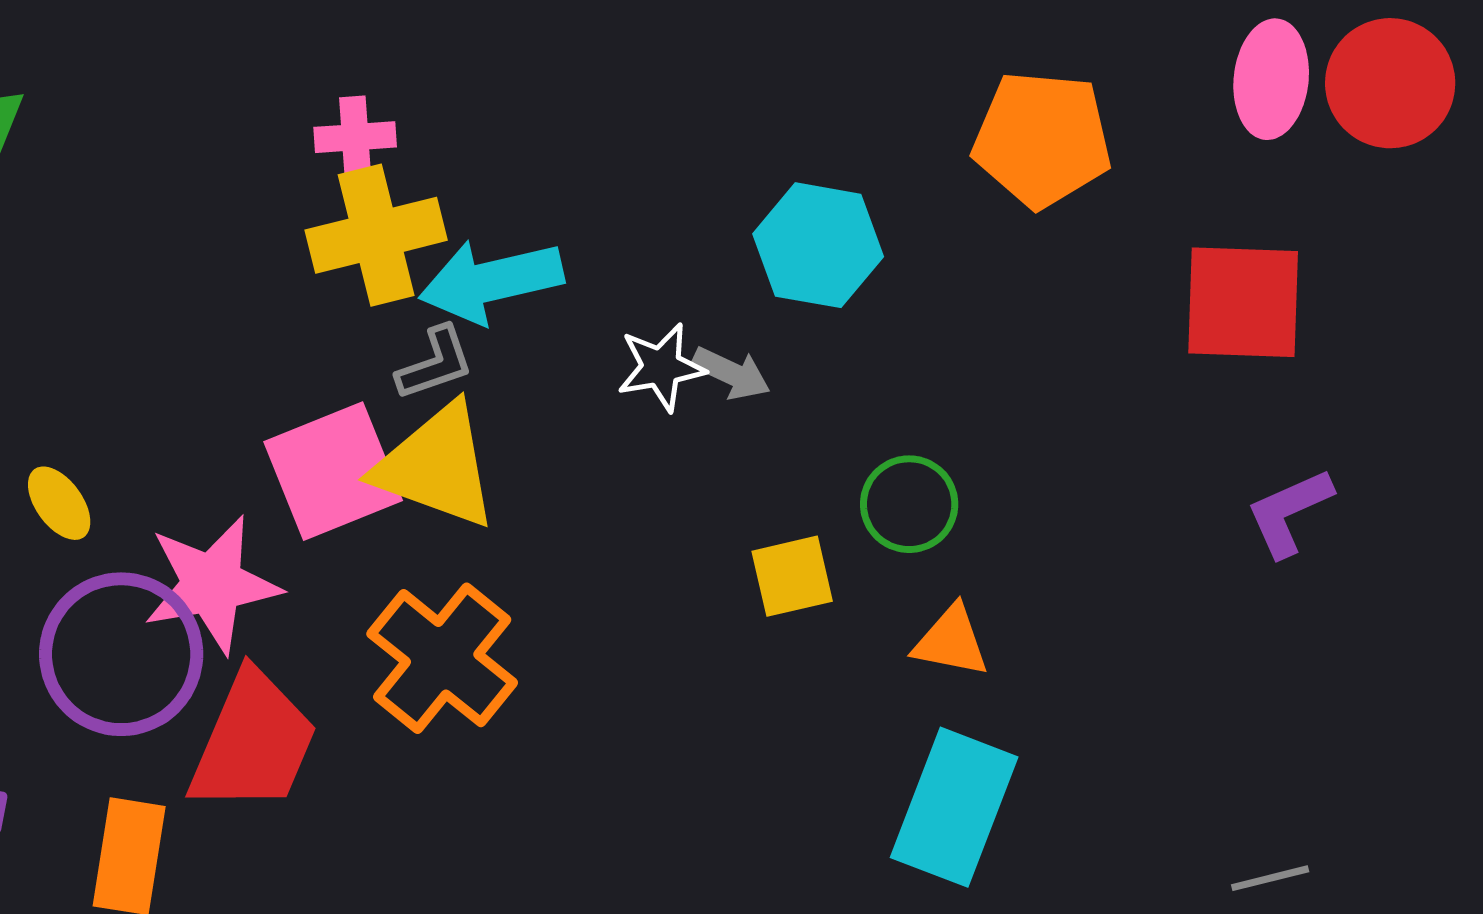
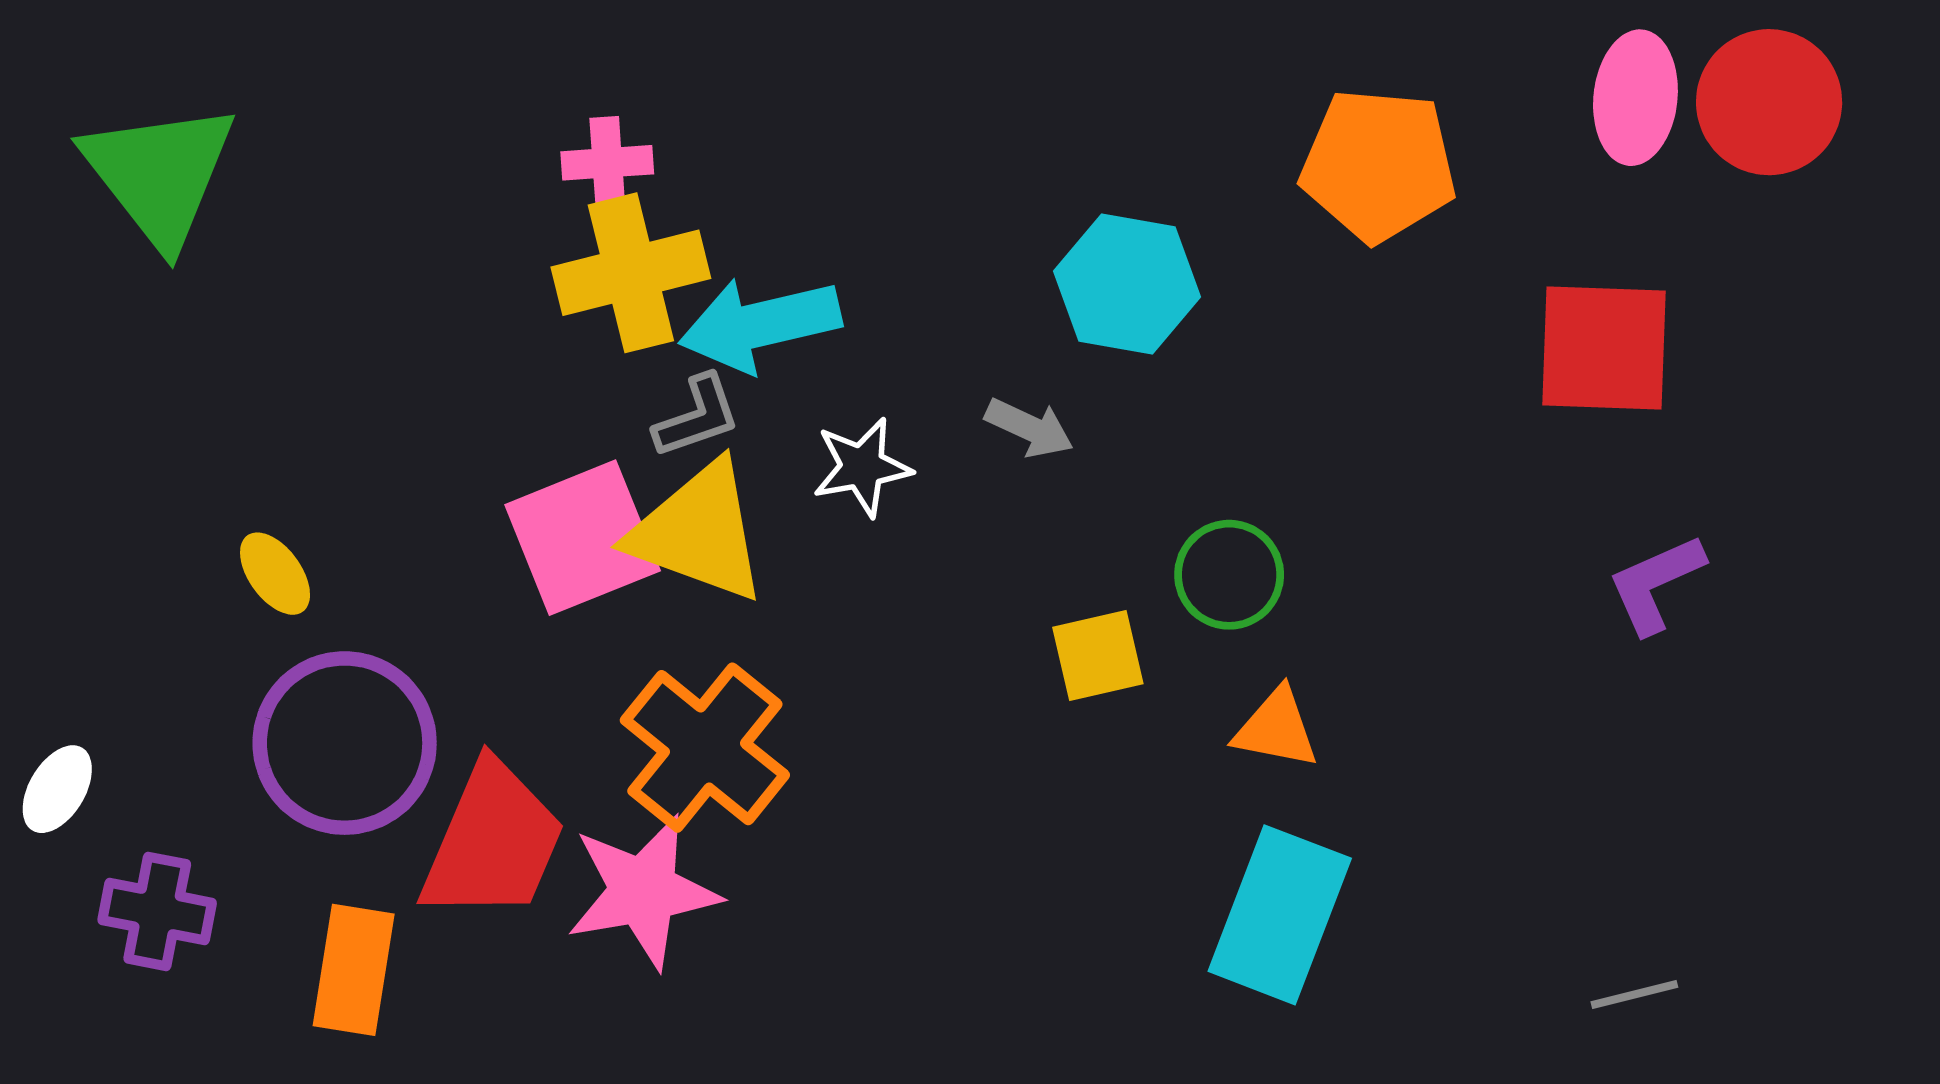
white star: (661, 367) -> (862, 467), moved
pink star: (212, 584) -> (643, 891), moved

